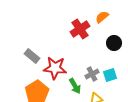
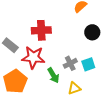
red cross: (80, 29) -> (41, 30), moved, turned 30

